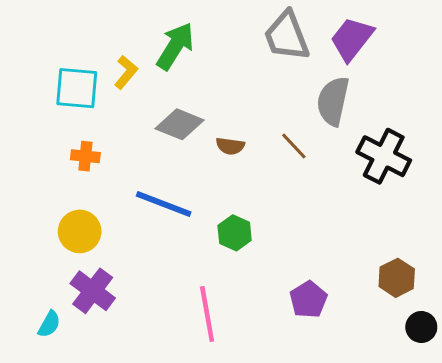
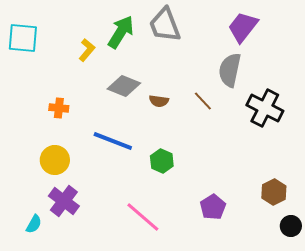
gray trapezoid: (287, 36) -> (165, 25), moved
cyan square: (77, 88) -> (23, 38), moved
pink line: (207, 314) -> (143, 217), turned -39

